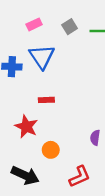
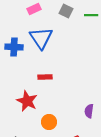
gray square: (70, 27) -> (66, 11), turned -32

